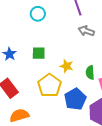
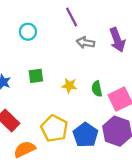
yellow pentagon: (49, 85) -> (54, 128), moved
blue pentagon: (75, 99) -> (85, 135), moved

